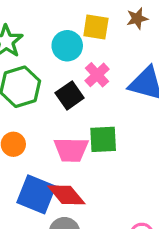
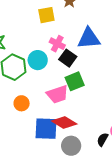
cyan circle: (67, 46) -> (38, 60), moved
black square: (70, 95) -> (68, 58), moved

